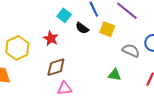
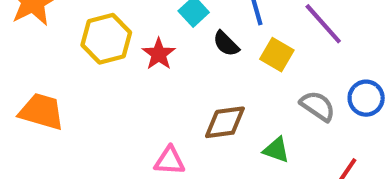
yellow hexagon: (17, 48) -> (106, 39), moved
brown diamond: (56, 67) -> (225, 122), moved

